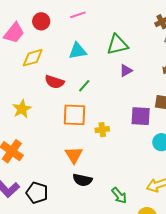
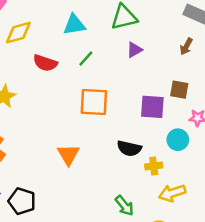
green line: (84, 86) -> (86, 58), moved
orange square: (75, 115) -> (94, 102), moved
yellow cross: (102, 130) -> (154, 166), moved
black semicircle: (82, 180) -> (129, 148), moved

